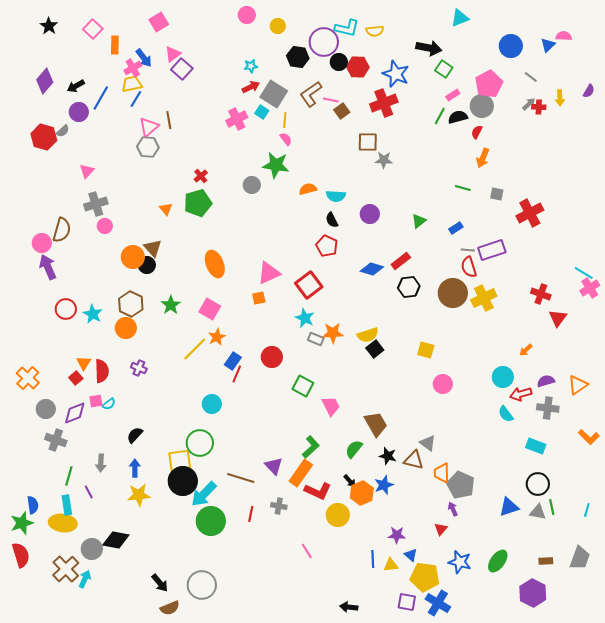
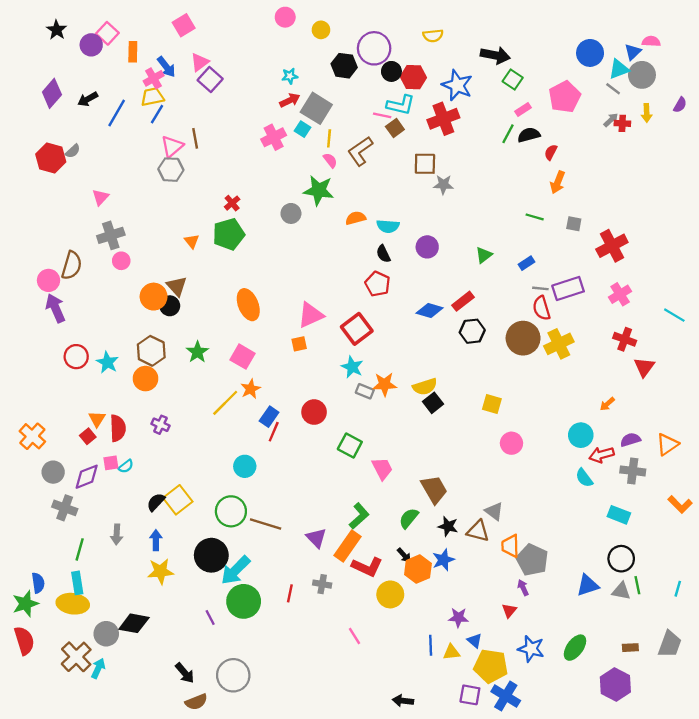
cyan triangle: (460, 18) -> (619, 69), moved
cyan L-shape: (347, 28) -> (401, 105), moved
brown L-shape: (311, 94) -> (360, 151), moved
gray circle: (482, 106) -> (642, 75), moved
purple circle: (79, 112) -> (91, 45), moved
pink cross: (590, 288) -> (620, 294), moved
yellow square: (180, 461) -> (178, 500), moved, turned -30
brown line: (241, 478) -> (266, 524), moved
purple line: (89, 492) -> (210, 618), moved

